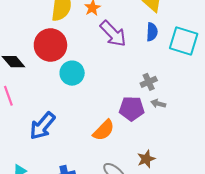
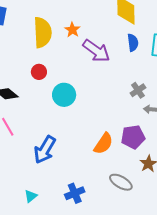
red circle: (50, 45) -> (39, 72), size x0.5
purple pentagon: (132, 109) -> (133, 137), moved

